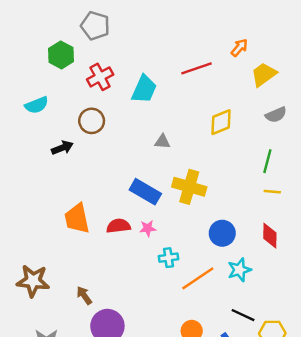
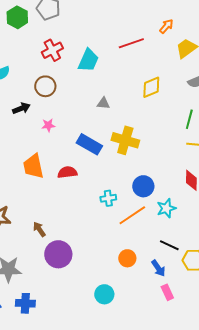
green hexagon: (61, 55) -> (17, 17), moved
pink star: (148, 228) -> (48, 125), moved
blue circle: (222, 233) -> (143, 186), moved

